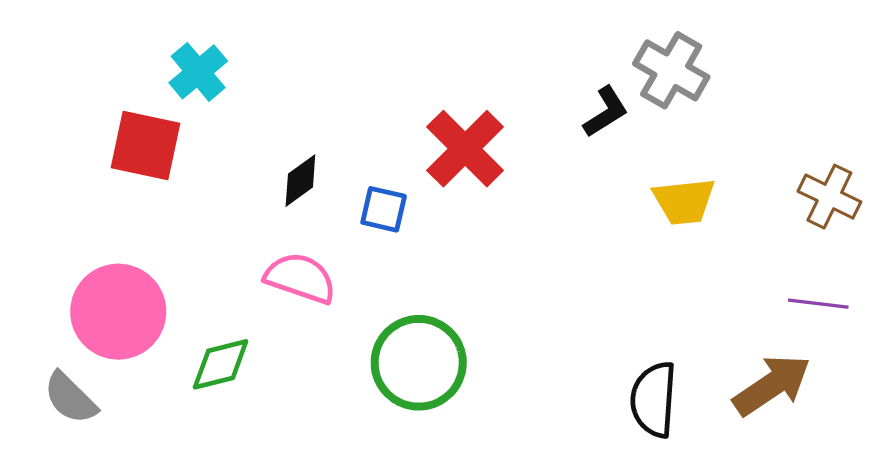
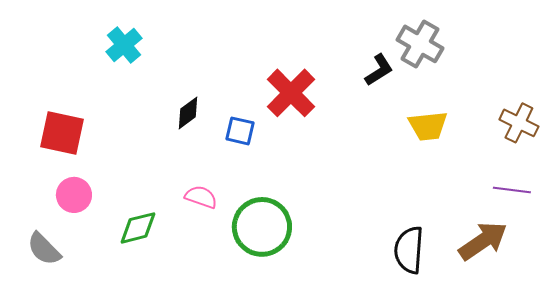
red square: (145, 145) -> (62, 133), moved
pink semicircle: (300, 278) -> (201, 197), moved, size x0.7
pink circle: (118, 312) -> (74, 195), size x0.6

